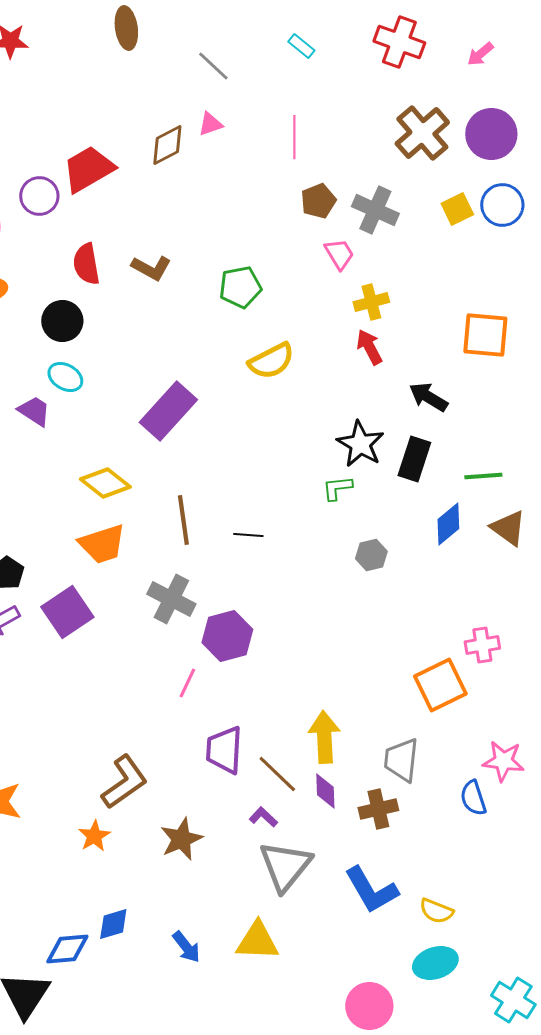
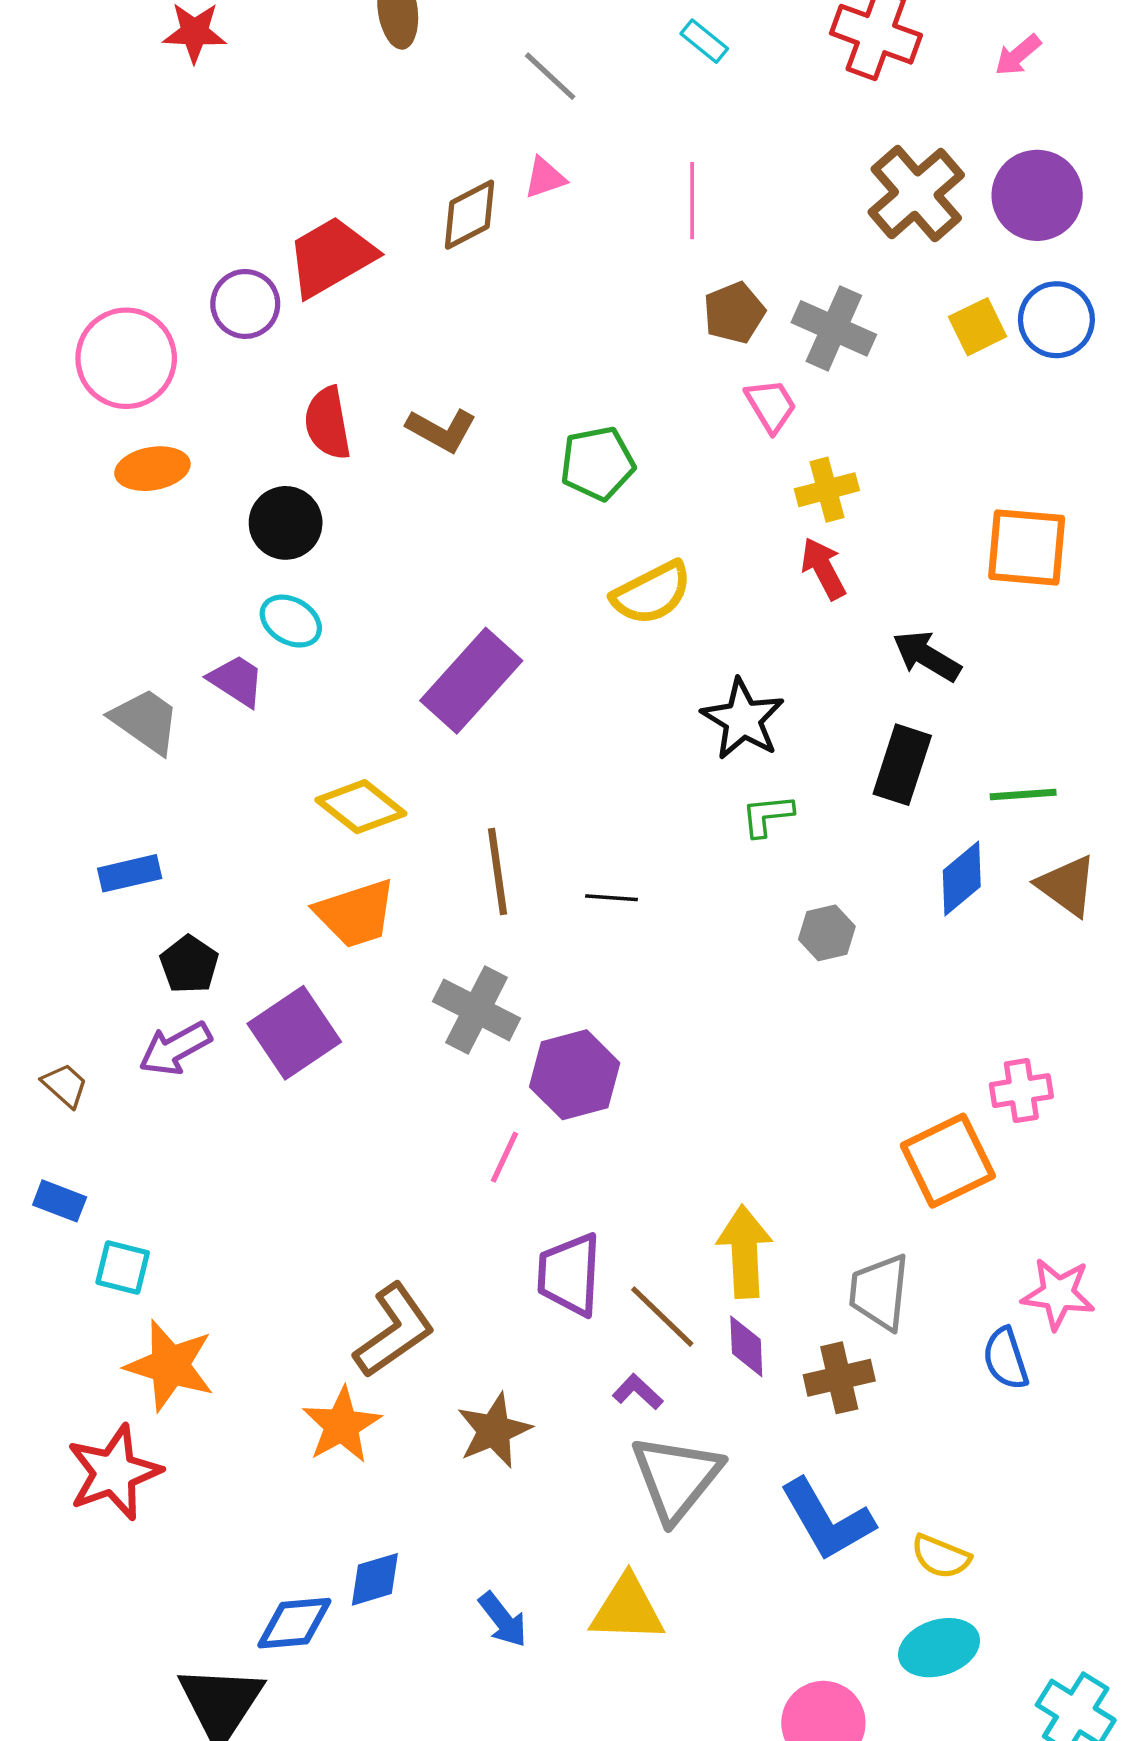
black star: (360, 444) -> (743, 719), moved
orange star: (94, 836) -> (342, 1425), size x1.4

